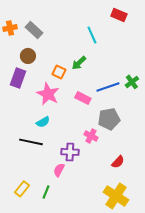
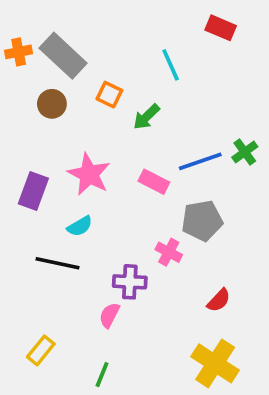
gray rectangle: (34, 30) -> (63, 56), size x1.4
orange square: (59, 72) -> (109, 95), moved
purple rectangle: (18, 78) -> (33, 191), moved
green line: (46, 192) -> (102, 375), moved

